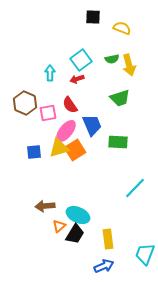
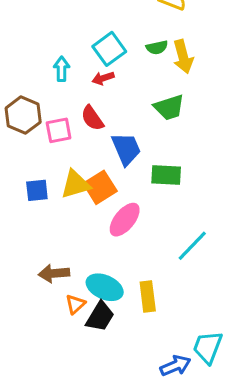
pink ellipse: (66, 131) -> (125, 220), moved
yellow rectangle: (108, 239) -> (148, 296), moved
blue arrow: (104, 266) -> (175, 366), moved

